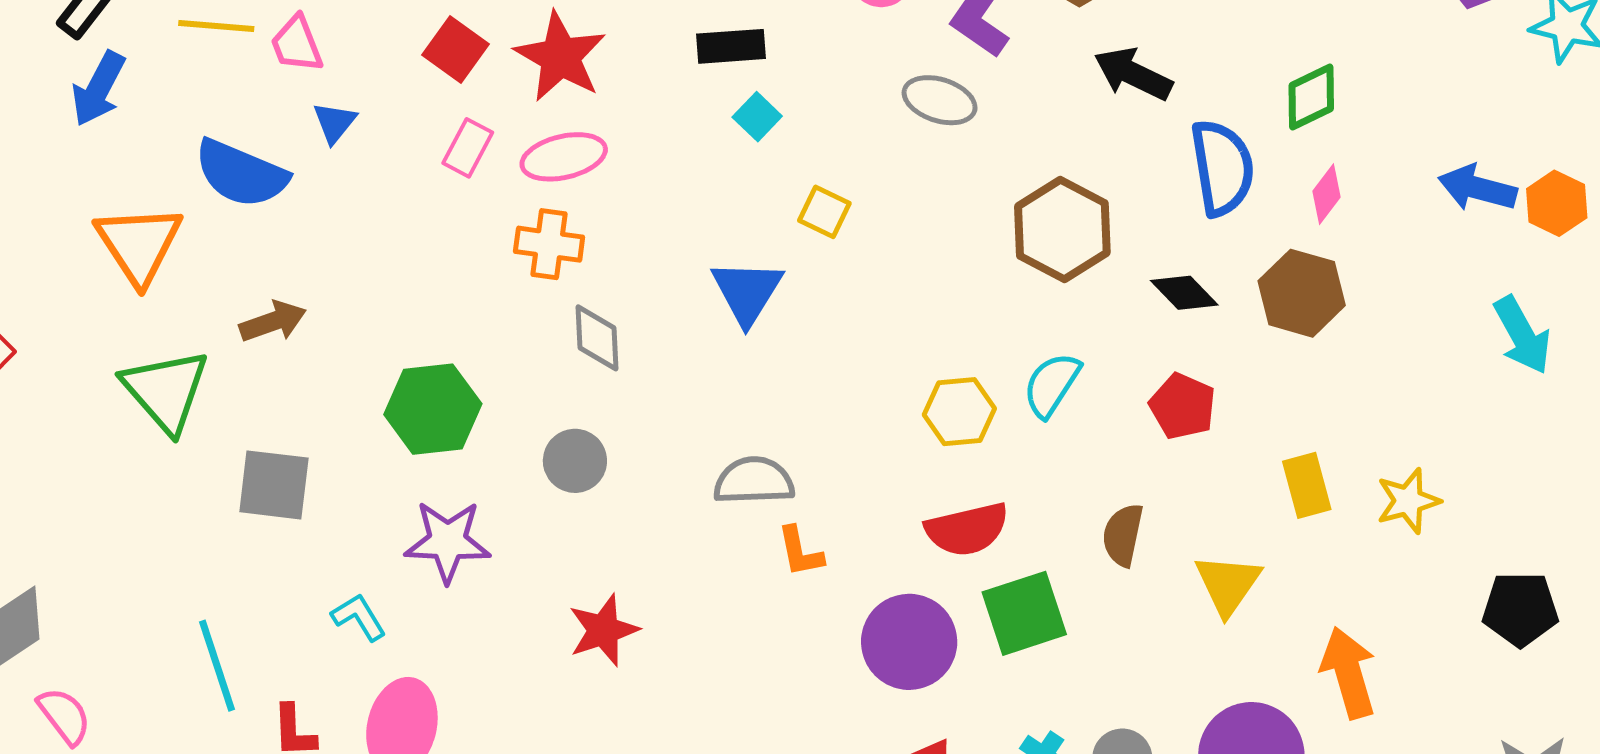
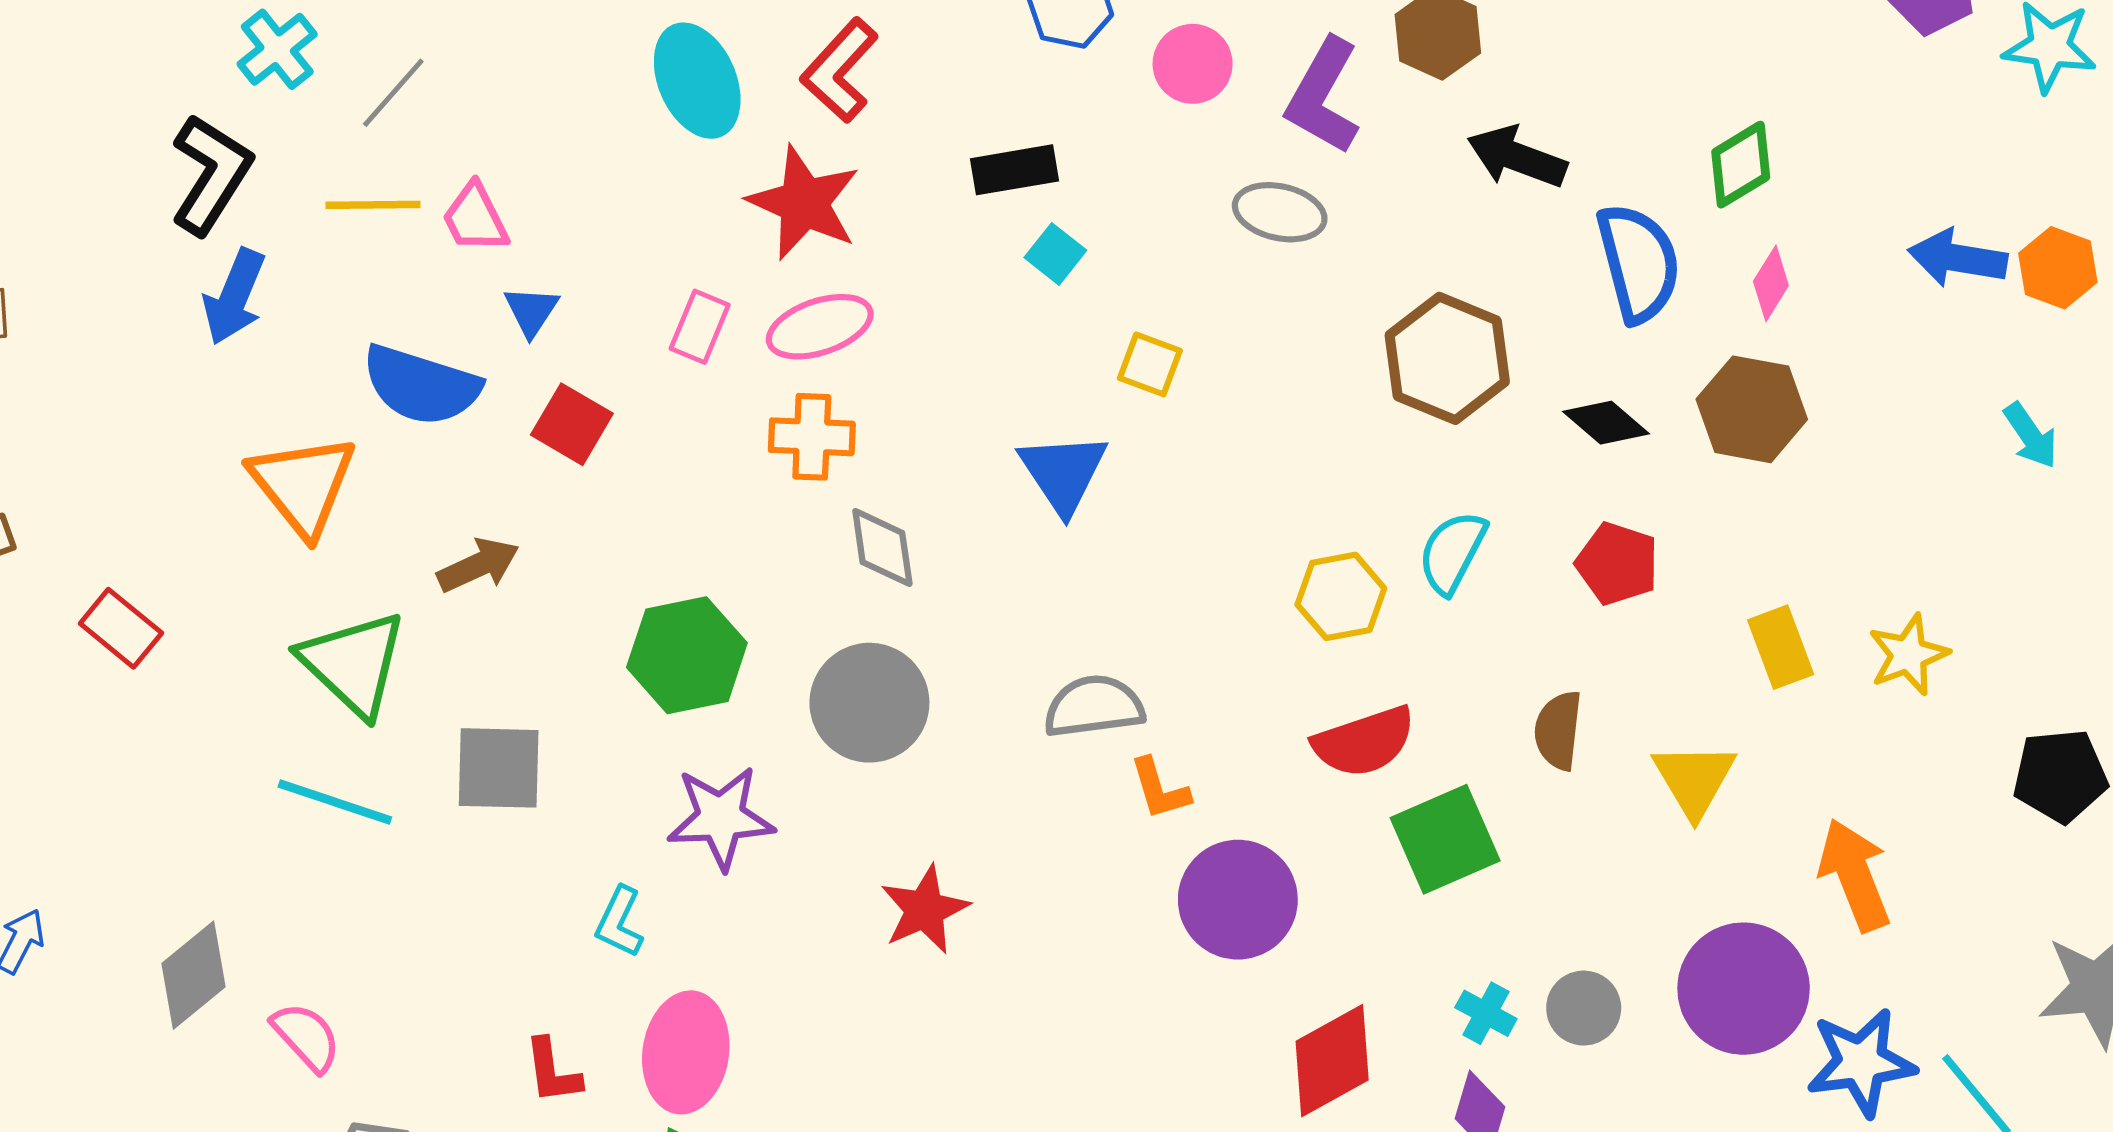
red square: (456, 49) -> (572, 424), moved
cyan arrow: (1522, 335) -> (2031, 435), size x0.7
gray circle: (575, 461) -> (869, 703), size x1.5
cyan L-shape: (359, 617) -> (619, 922), turned -118
purple circle: (909, 642) -> (1238, 900), moved
cyan line: (217, 666) -> (335, 802), moved, turned -48
pink semicircle: (64, 716) -> (306, 1037), moved

